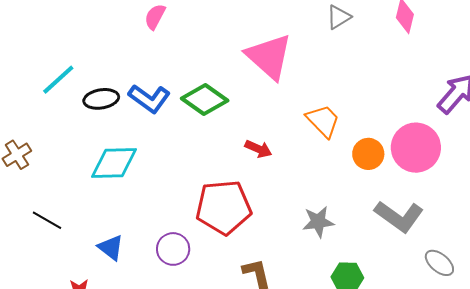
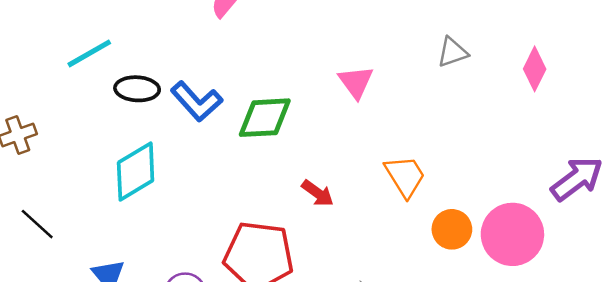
pink triangle: (269, 57) -> (356, 82), size x0.6
green diamond: (205, 100) -> (265, 118), turned -51
cyan diamond: (114, 163) -> (136, 171), turned -42

